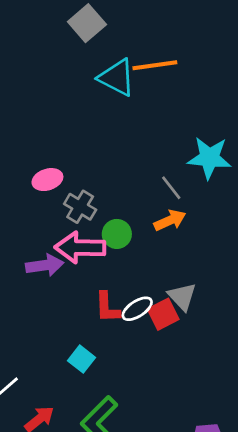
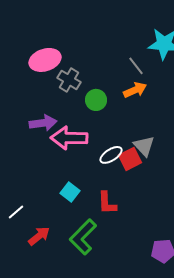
pink ellipse: (47, 180) -> (45, 60), size x1.4
pink arrow: (80, 248) -> (69, 138), moved
red L-shape: (107, 307) -> (107, 203), moved

